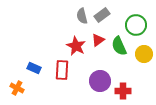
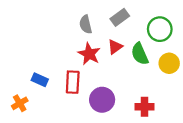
gray semicircle: (82, 16) -> (86, 24), moved
purple circle: (100, 81) -> (102, 100), moved
orange cross: (17, 88) -> (20, 103), turned 32

